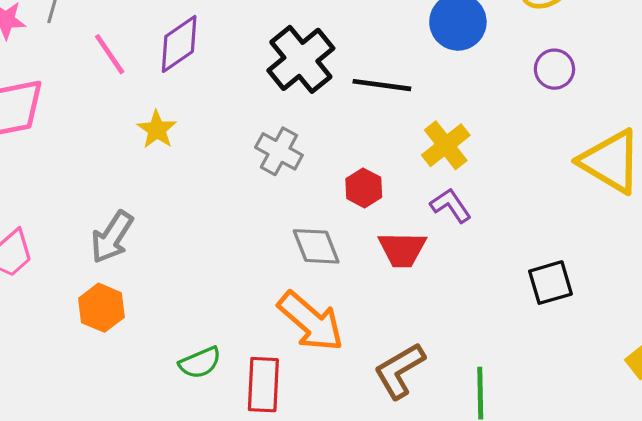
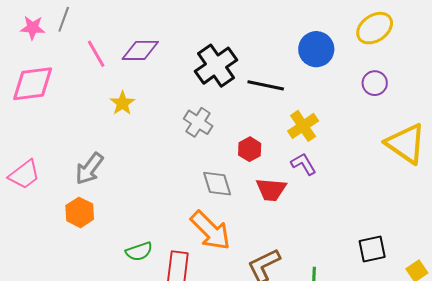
purple diamond: (179, 44) -> (140, 50), turned 30
black square: (550, 283) -> (372, 249), moved

